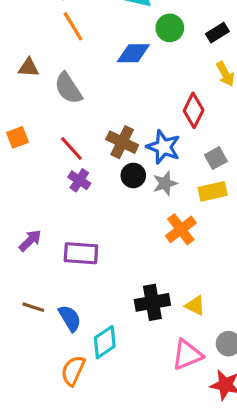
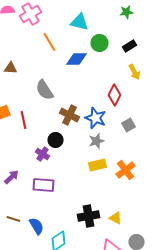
orange line: (73, 26) -> (50, 42), moved
gray semicircle: (68, 88) -> (44, 90), moved
red line: (71, 149) -> (24, 120), moved, turned 30
black circle: (133, 175) -> (56, 140), moved
purple cross: (79, 180) -> (42, 154), moved
yellow rectangle: (213, 191) -> (98, 165), moved
orange cross: (181, 229) -> (126, 170), moved

